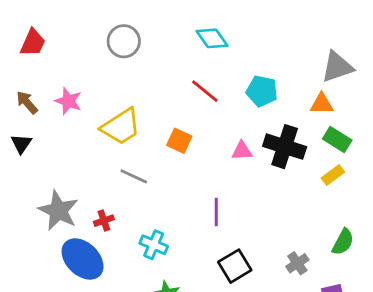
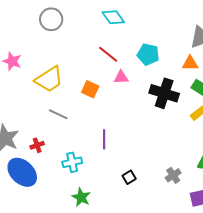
pink triangle: (242, 151) -> (121, 77), moved
purple line: (216, 212) -> (104, 139), moved
cyan cross: (154, 245) -> (72, 162), turned -36
black square: (235, 266) -> (129, 177), size x0.6

